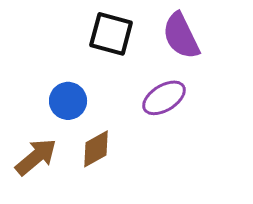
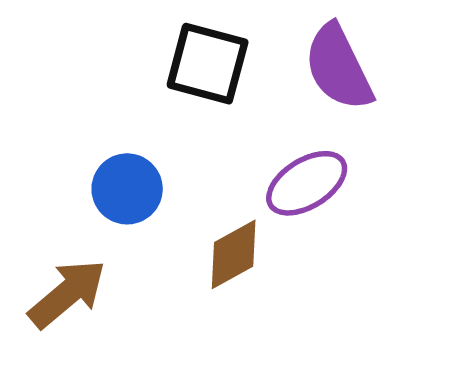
brown diamond: (96, 149) -> (234, 254), moved

